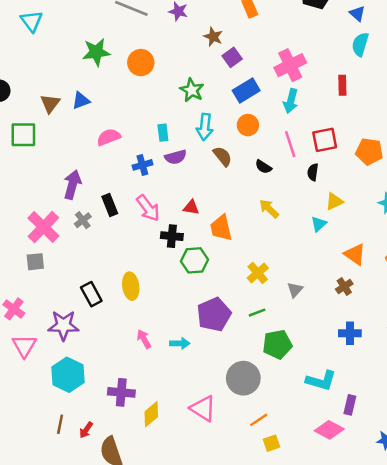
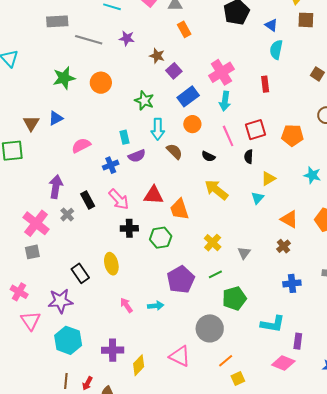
red triangle: (191, 207) -> (154, 195), size x1.5
yellow arrow: (269, 209) -> (216, 190), size x1.4
black cross: (172, 236) -> (129, 228), moved

